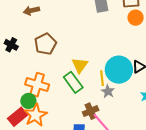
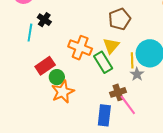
brown pentagon: (45, 44) -> (120, 19), moved
orange cross: (37, 85) -> (80, 48), moved
red rectangle: (18, 117) -> (45, 66), moved

